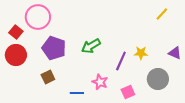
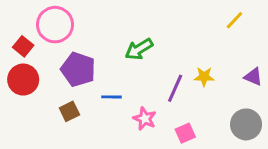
green arrow: (91, 46) -> (139, 49), moved
gray circle: (158, 79) -> (246, 124), moved
blue line: (77, 93) -> (111, 97), moved

